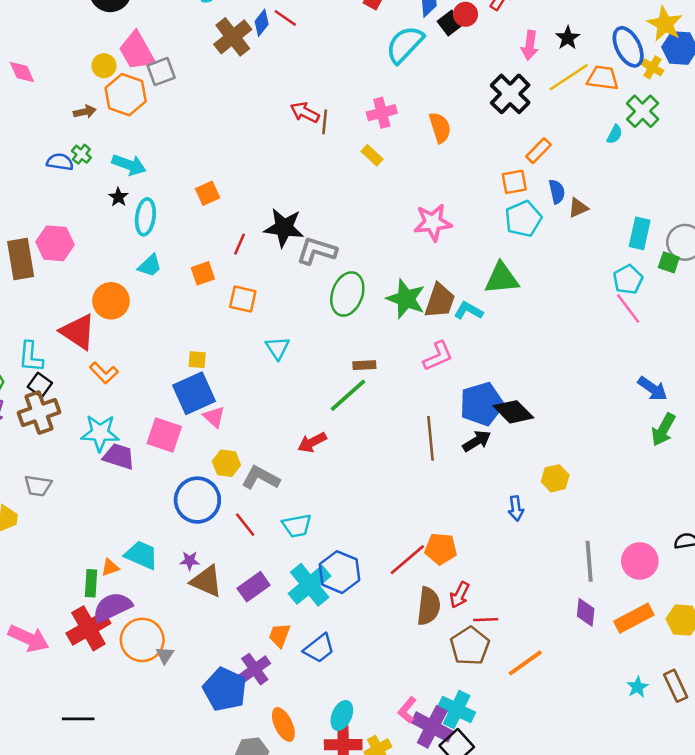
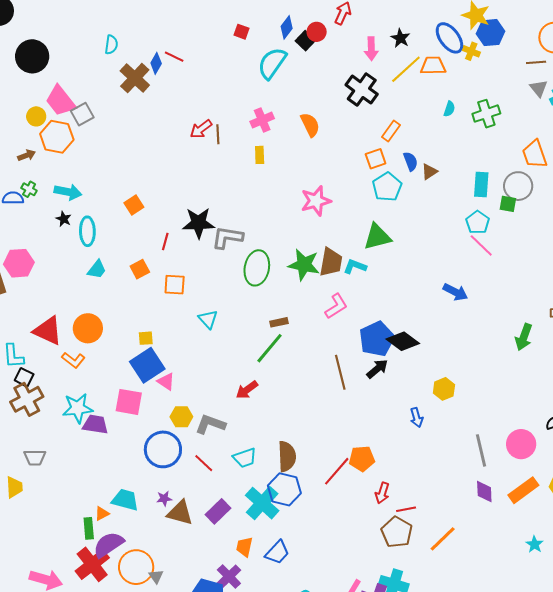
green cross: (643, 111) -> (486, 114), moved, turned 36
red arrow: (305, 112) -> (201, 129), turned -55
yellow rectangle: (372, 155) -> (260, 155), turned 54
orange circle: (111, 301) -> (88, 328), moved
blue arrow: (653, 389) -> (455, 292), moved
brown semicircle: (429, 606) -> (287, 456), moved

